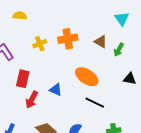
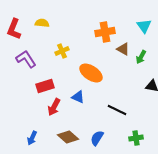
orange cross: (68, 39) -> (105, 32), moved
orange ellipse: (87, 77) -> (91, 73), moved
red rectangle: (23, 79) -> (45, 86), turned 60

